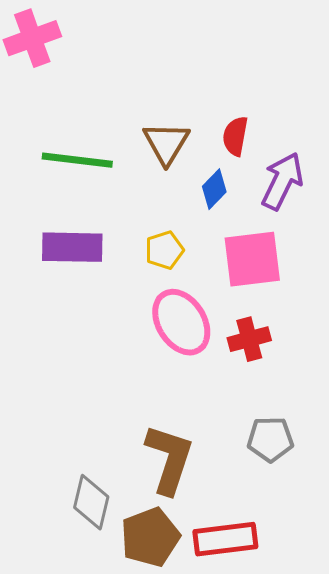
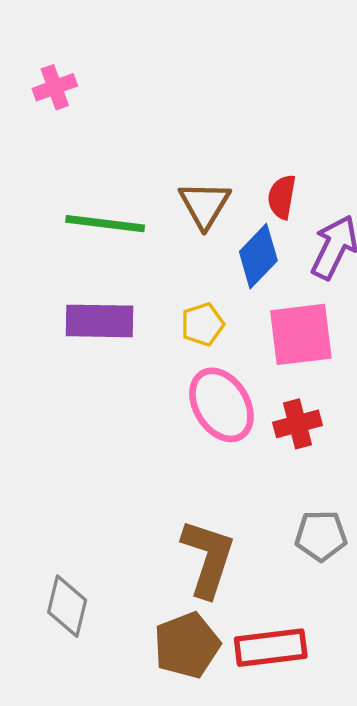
pink cross: (32, 38) -> (55, 87), size x0.7
blue diamond: (214, 189) -> (258, 256), size x1.4
gray diamond: (91, 502) -> (67, 606), moved

